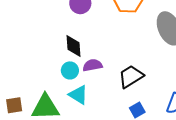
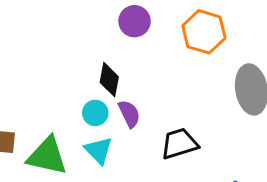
purple semicircle: (93, 65) -> (129, 114), turned 60

